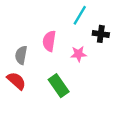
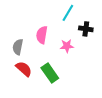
red semicircle: (16, 81) -> (24, 69), moved

